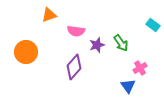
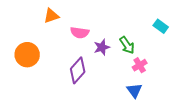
pink cross: (140, 68) -> (140, 65), moved

